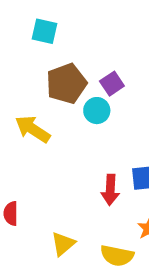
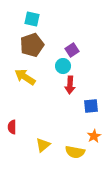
brown pentagon: (66, 84) -> (32, 45), moved
red arrow: (110, 190) -> (70, 85), moved

